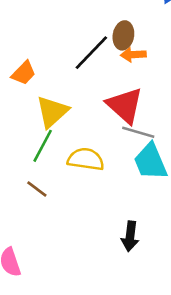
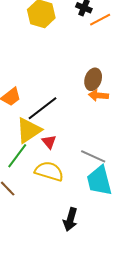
black line: (91, 53) -> (43, 108), moved
red triangle: (125, 105) -> (49, 142), moved, size x0.5
black arrow: (130, 236) -> (70, 219), moved

